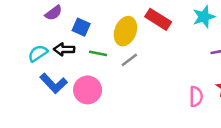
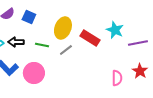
cyan star: (204, 17) -> (115, 30), moved, turned -30
red rectangle: (158, 19) -> (90, 38), moved
blue square: (81, 27) -> (29, 17), moved

